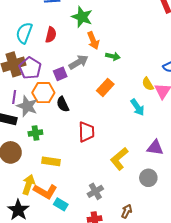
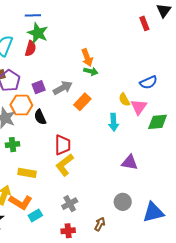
green star: (82, 17) -> (38, 33), moved
orange arrow: (93, 41) -> (87, 58), moved
gray arrow: (79, 62) -> (63, 88), moved
cyan arrow: (137, 107) -> (114, 122), turned 30
yellow L-shape: (119, 159) -> (65, 165), moved
gray circle: (148, 178) -> (123, 202), moved
cyan rectangle: (61, 204) -> (35, 215), turned -64

